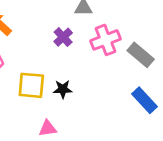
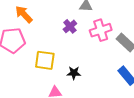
black star: (63, 89) -> (74, 73), moved

